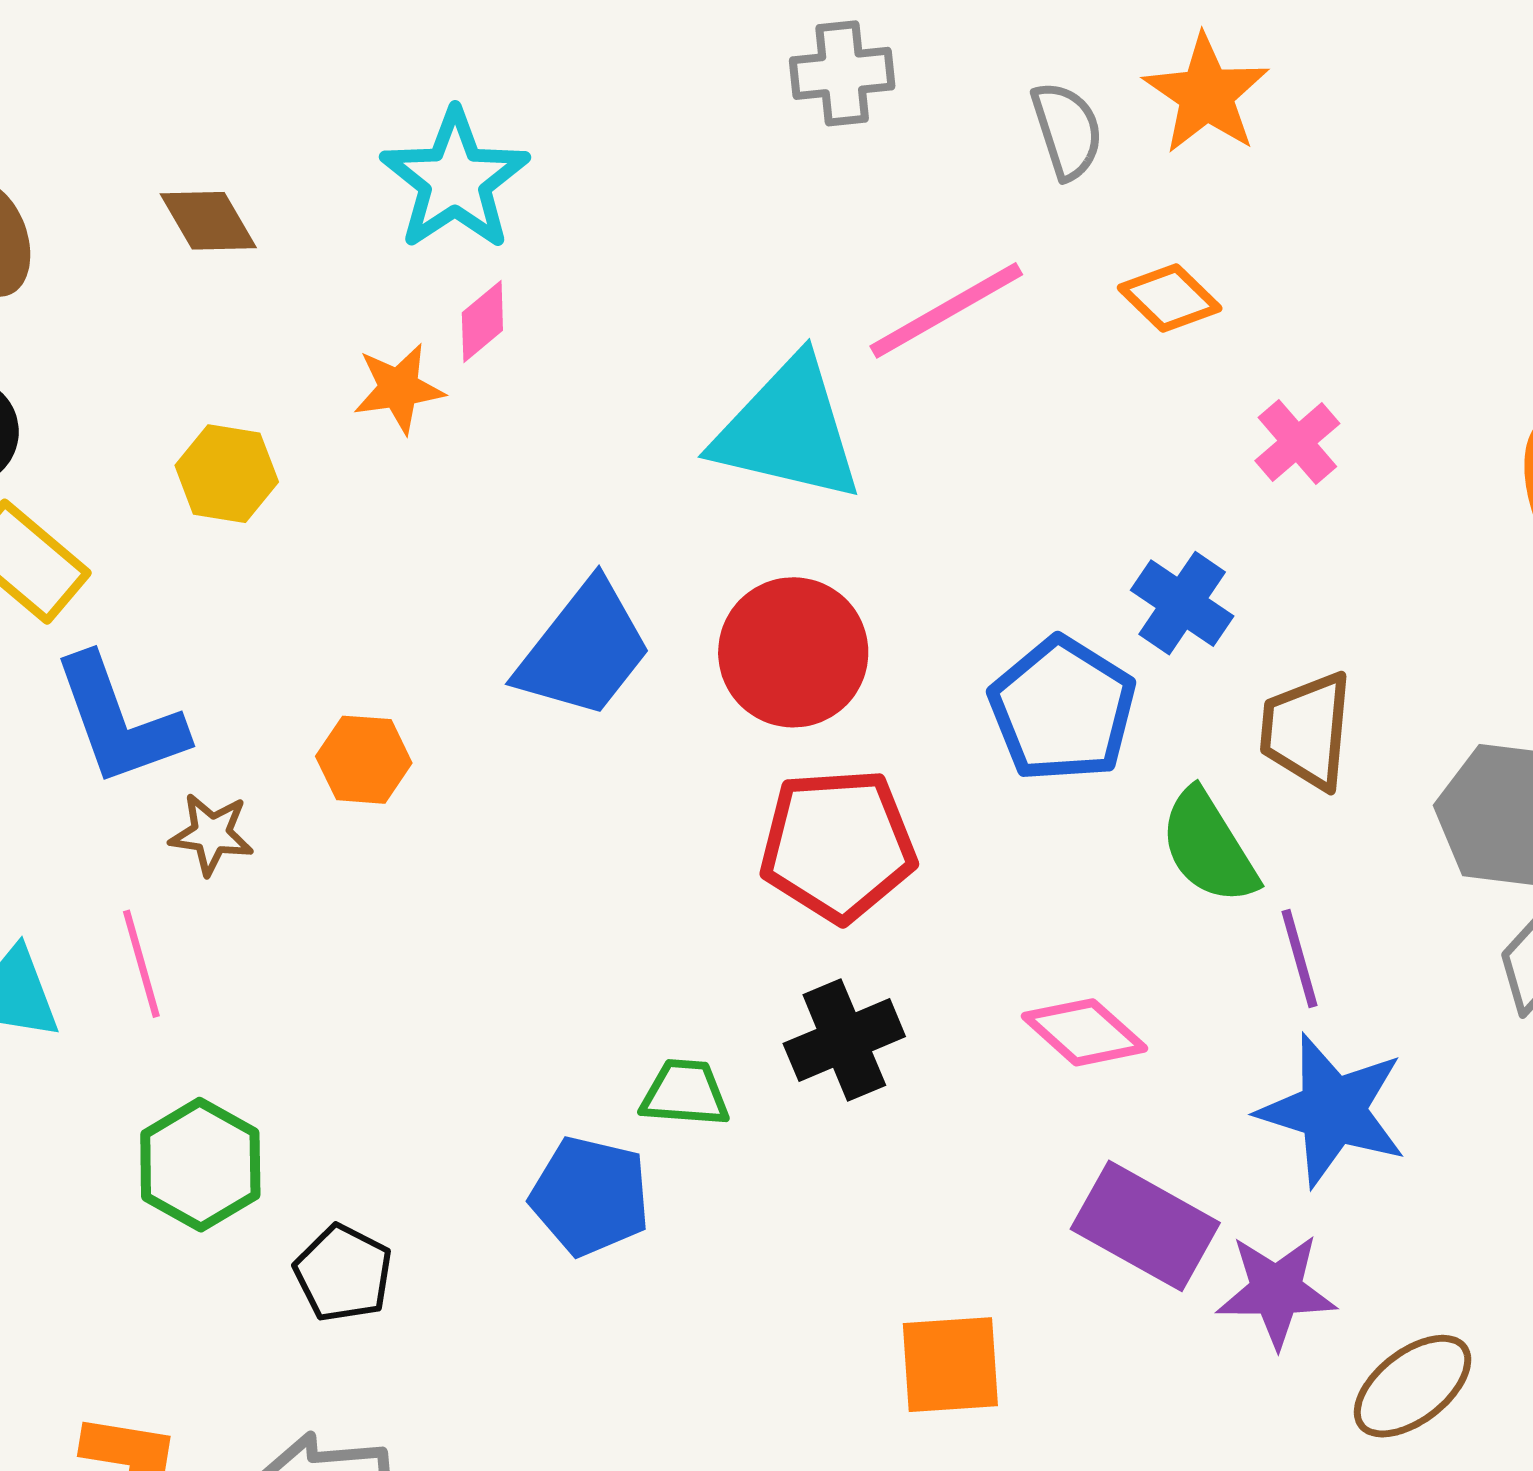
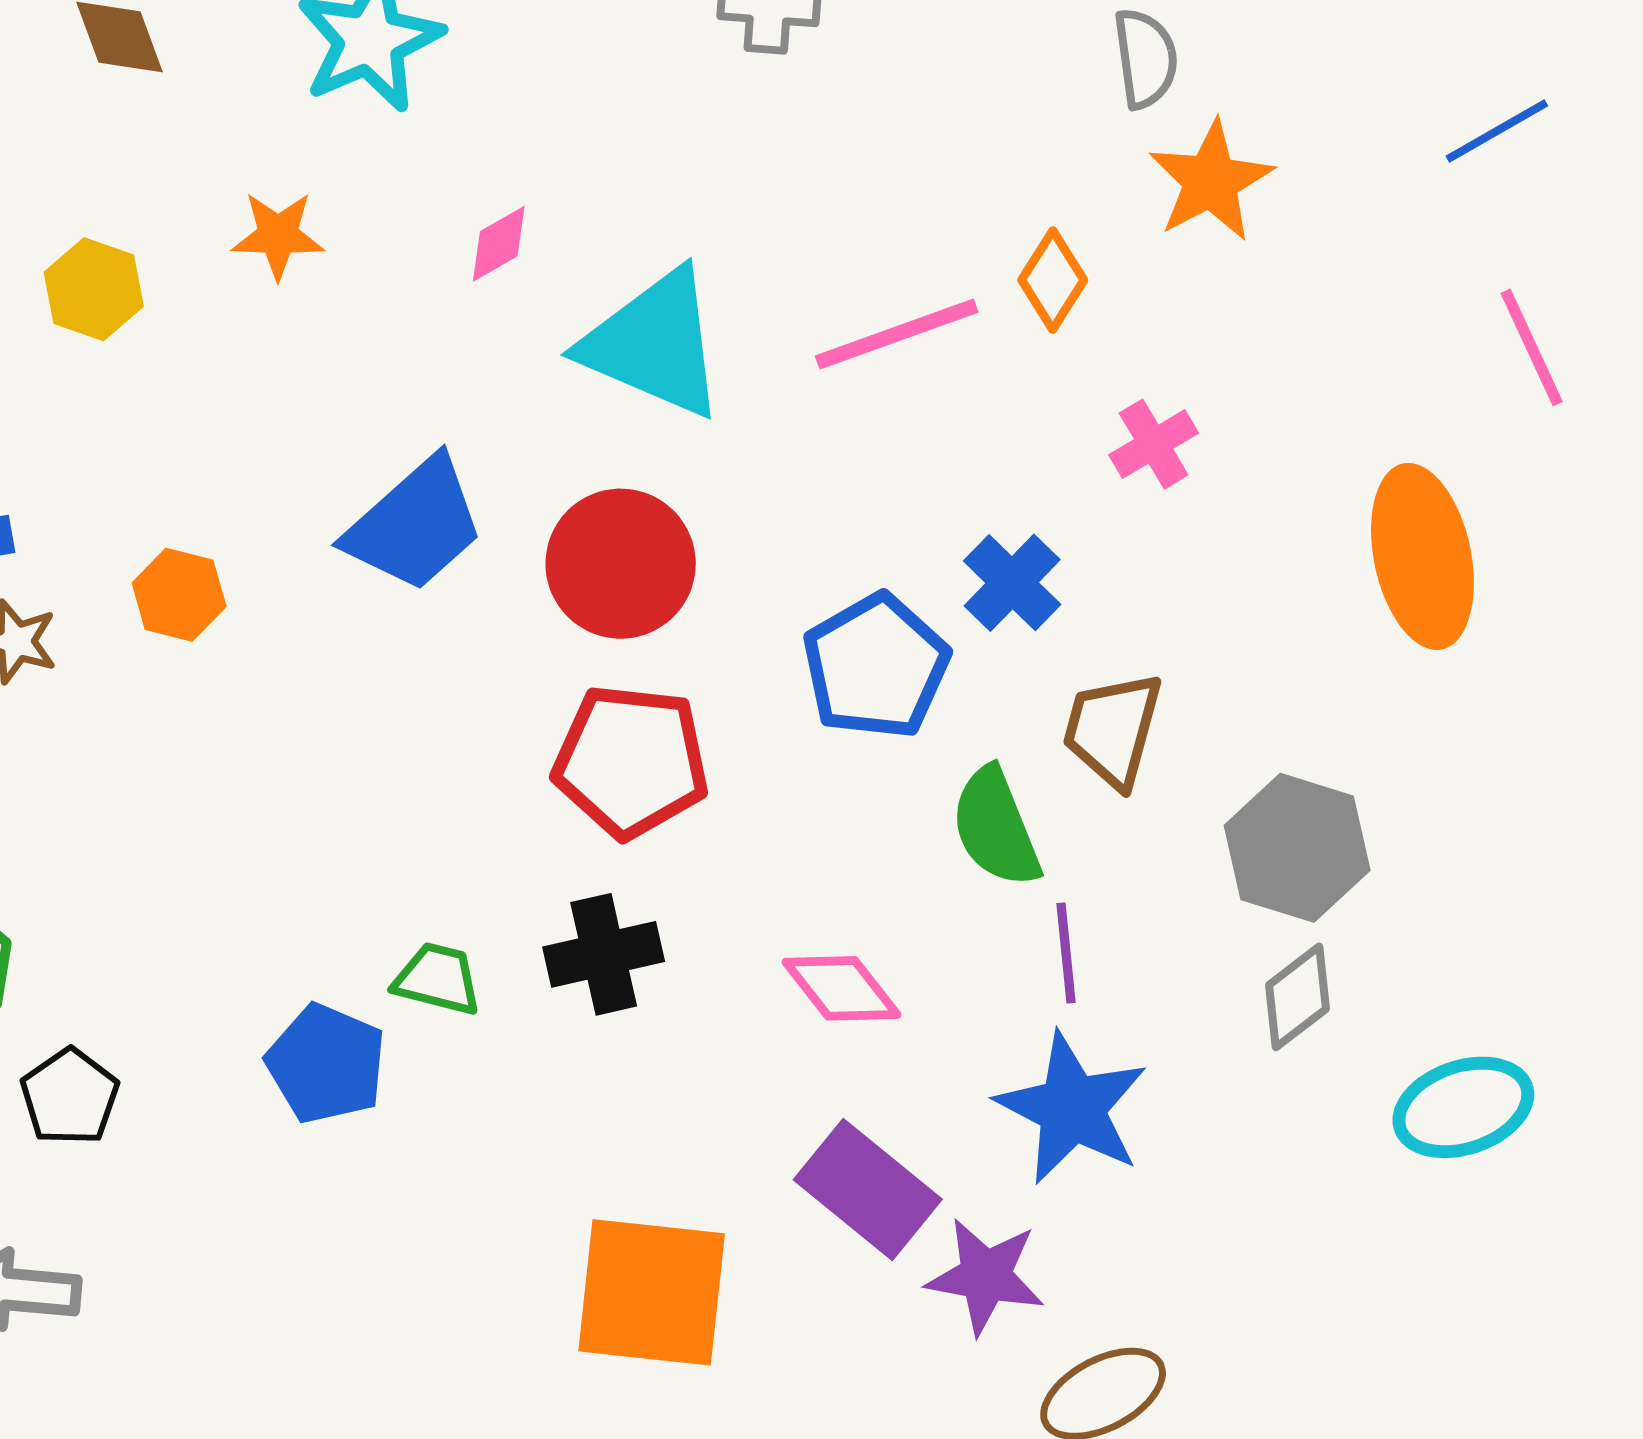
orange star: (1206, 94) -> (1211, 181), moved
gray semicircle: (1067, 130) -> (1145, 58), moved
orange diamond: (1170, 298) -> (1053, 280), turned 68
pink line: (946, 310) -> (897, 334), moved
pink diamond: (482, 321) -> (499, 244), moved
orange square: (950, 1365) -> (652, 1292), size x1.5

